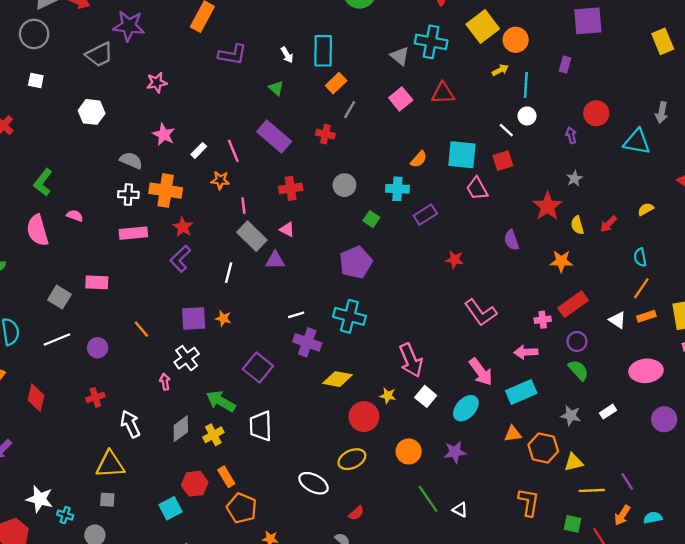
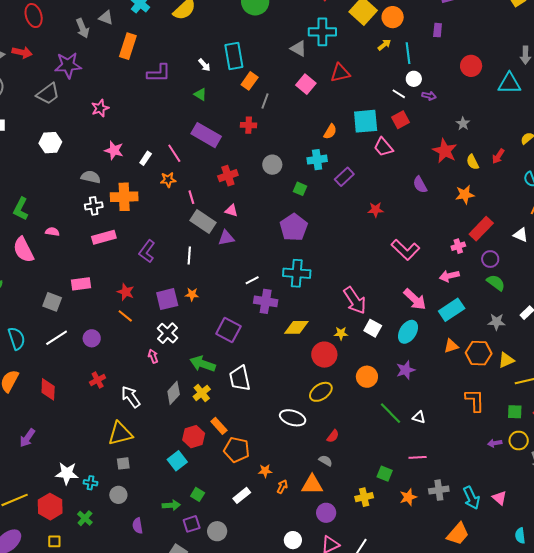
purple arrow: (571, 135) -> (429, 96), moved, turned 128
red star: (183, 227) -> (126, 292), moved

